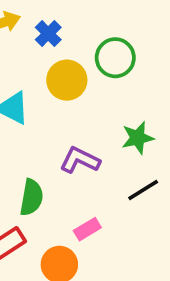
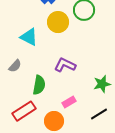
green star: (138, 138) -> (102, 84), moved
black line: (143, 190) -> (99, 114), moved

